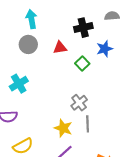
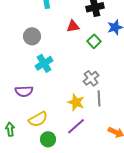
gray circle: (28, 44) -> (32, 36), moved
cyan cross: (19, 84) -> (44, 63), moved

